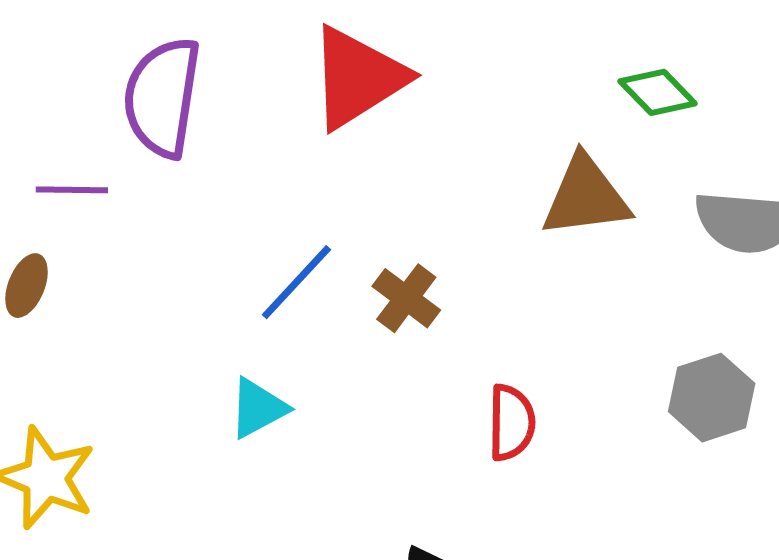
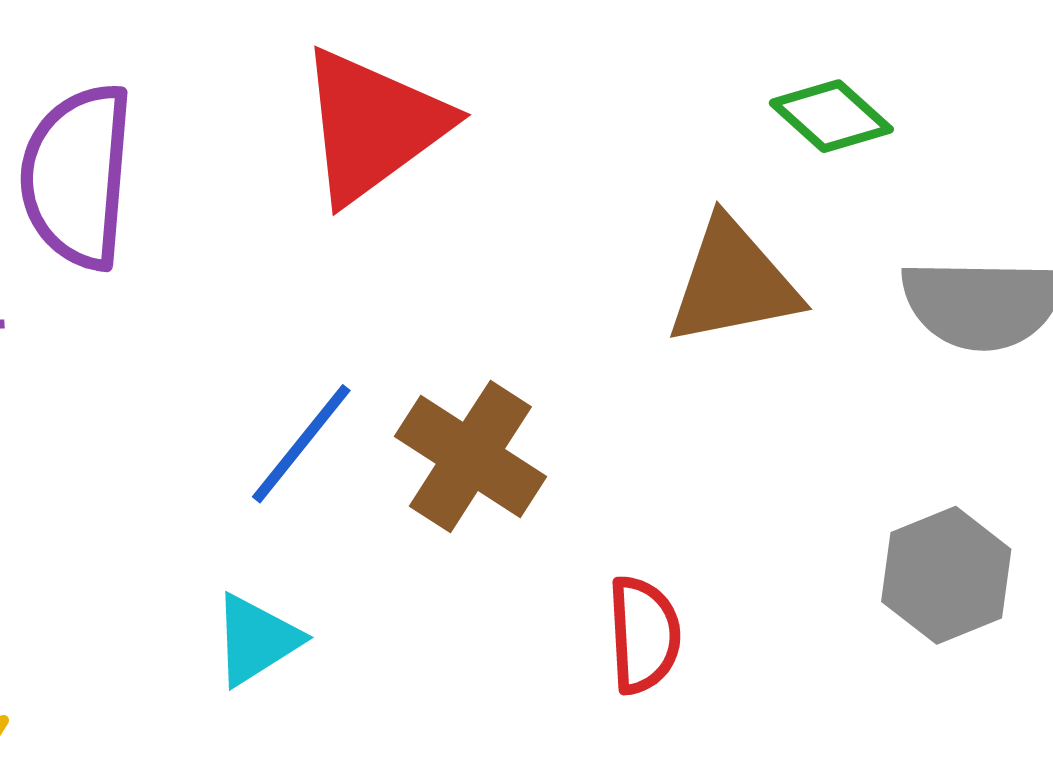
brown cross: (406, 298) -> (470, 456), size x1.4

